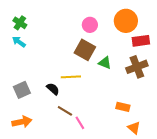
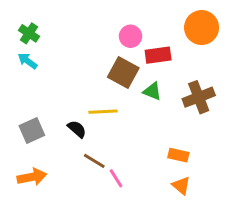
orange circle: (126, 21) -> (202, 28), moved
red rectangle: (141, 41) -> (158, 55), moved
orange triangle: (134, 128) -> (181, 186), moved

